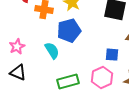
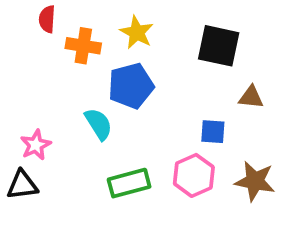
pink star: (17, 47) -> (36, 145), moved
black triangle: (18, 73) -> (22, 185), moved, turned -30

